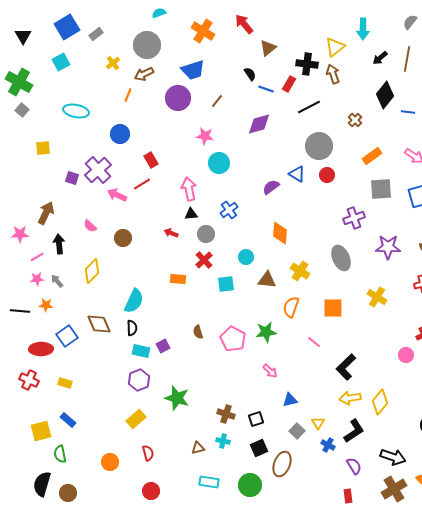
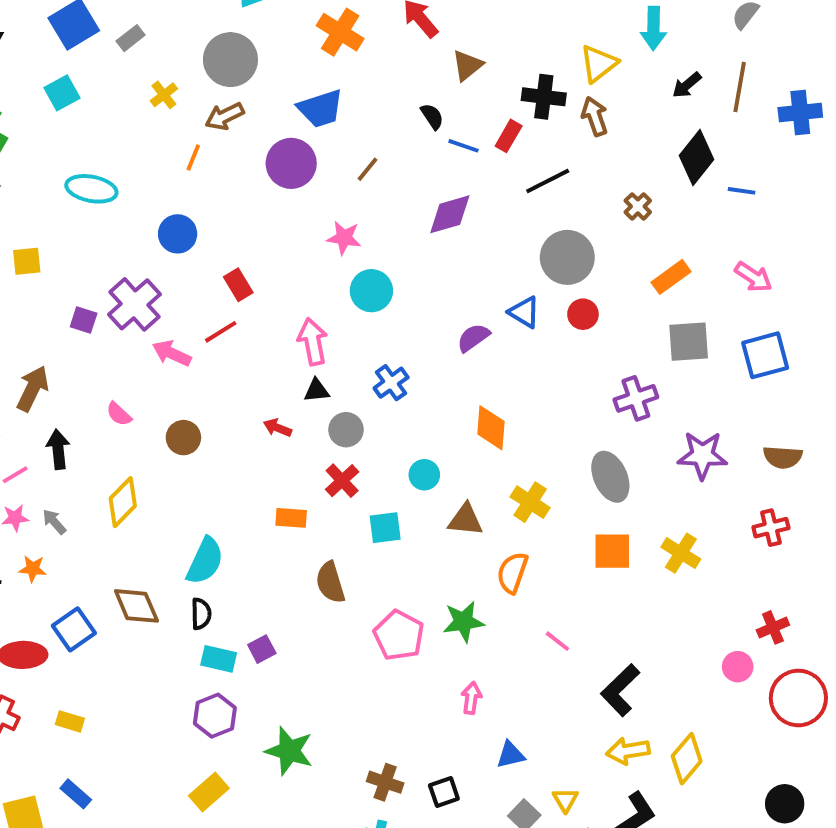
orange square: (333, 308) -> (612, 551), moved
brown semicircle: (198, 332) -> (330, 582), moved, size x1.5
pink arrow: (270, 371) -> (471, 698), turned -126

